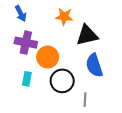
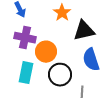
orange star: (64, 17) -> (62, 13), turned 30
cyan rectangle: (27, 79) -> (26, 73), size x1.5

